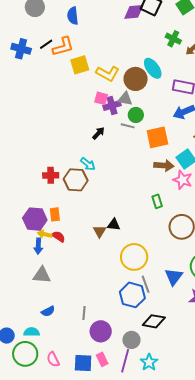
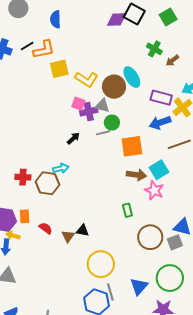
gray line: (128, 126) -> (103, 133), turned -32
cyan arrow: (88, 164) -> (61, 168), turned -56
red semicircle: (58, 236) -> (46, 228), moved

